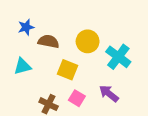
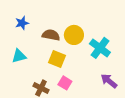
brown semicircle: (49, 41) -> (51, 35), moved
purple arrow: (109, 93) -> (109, 81), moved

